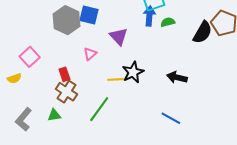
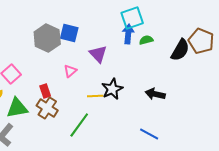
green triangle: (54, 115) -> (17, 108), moved, size x1.6

